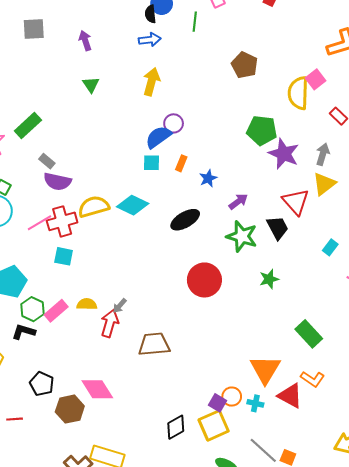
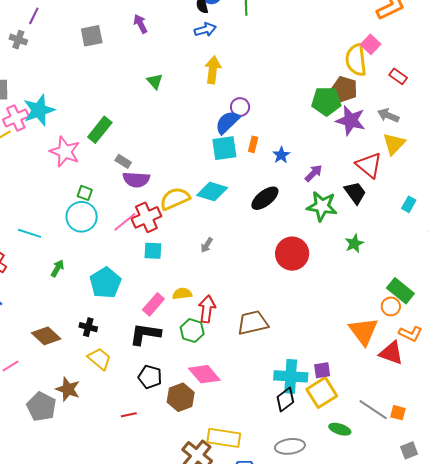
purple arrow: (85, 41) -> (140, 24), moved
brown pentagon: (245, 65) -> (344, 89), moved
gray arrow: (323, 154) -> (388, 115), turned -75
cyan square: (152, 163) -> (224, 148), size x1.5
gray arrow: (120, 306) -> (207, 245), moved
green hexagon: (33, 309) -> (192, 331), moved
black L-shape: (24, 332) -> (145, 334), moved, size x1.4
orange circle: (232, 397) -> (391, 306), moved
purple square: (217, 403) -> (322, 370), turned -30
cyan cross: (255, 403) -> (291, 376), moved, size x2.0

